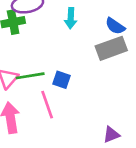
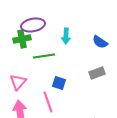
gray rectangle: (111, 48) -> (97, 73), moved, size x0.7
green line: (30, 76) -> (44, 56), moved

